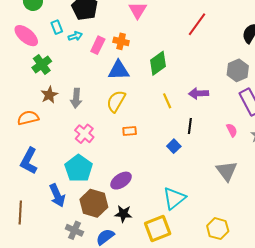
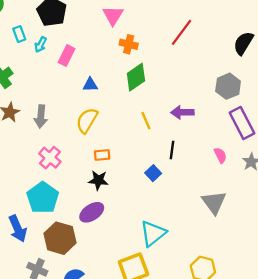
cyan arrow: (75, 36) -> (41, 45), turned 136
orange cross: (121, 41) -> (129, 44), moved
blue triangle: (119, 70) -> (90, 85), size x0.6
black star: (123, 214) -> (98, 180), moved

